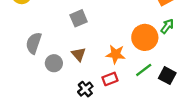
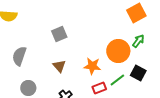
gray circle: (54, 63) -> (28, 88), moved
black square: (167, 76) -> (138, 73), moved
red rectangle: (110, 79) -> (99, 88), moved

